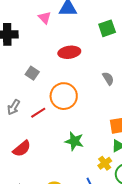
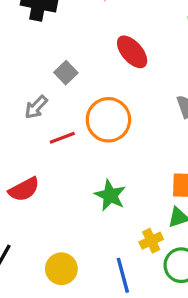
red ellipse: (69, 52) -> (132, 52), turned 45
gray arrow: (14, 107) -> (36, 107), moved

